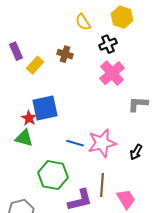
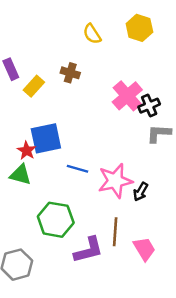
black cross: (108, 44) -> (149, 106), moved
blue line: (75, 143) -> (78, 169), moved
black arrow: (136, 152) -> (141, 192), moved

